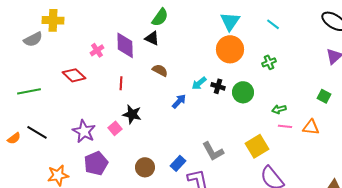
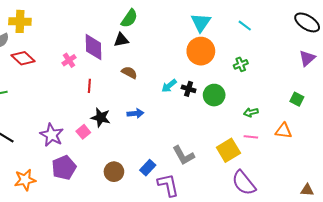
black triangle: (152, 38) -> (121, 40), turned -35
pink cross: (97, 50) -> (69, 60), moved
red diamond: (74, 75) -> (23, 58), moved
blue arrow: (179, 101) -> (135, 113), moved, turned 42
pink line: (285, 126) -> (251, 137), moved

